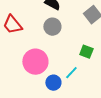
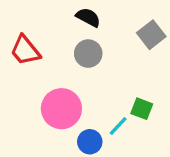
green square: (86, 52) -> (142, 109), moved

